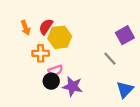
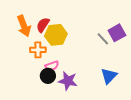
orange arrow: (26, 28) -> (24, 26), size x1.5
gray line: (110, 59) -> (103, 39), moved
blue triangle: (125, 90) -> (109, 76), moved

